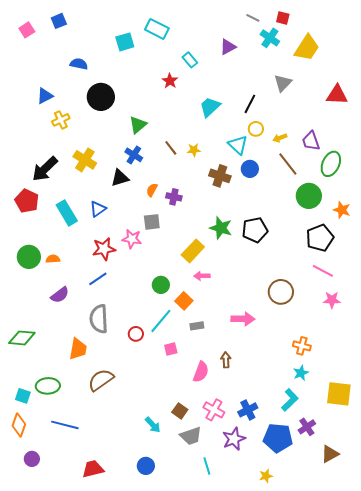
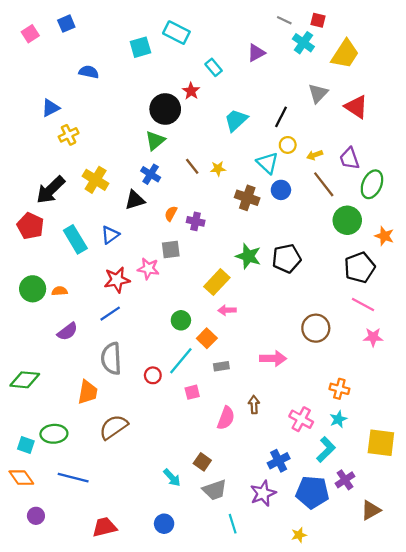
red triangle: (337, 95) -> (356, 107), moved, turned 30
black circle: (101, 97) -> (165, 109), moved
pink cross: (214, 410) -> (301, 419), moved
orange diamond: (19, 425) -> (21, 478), turned -55

